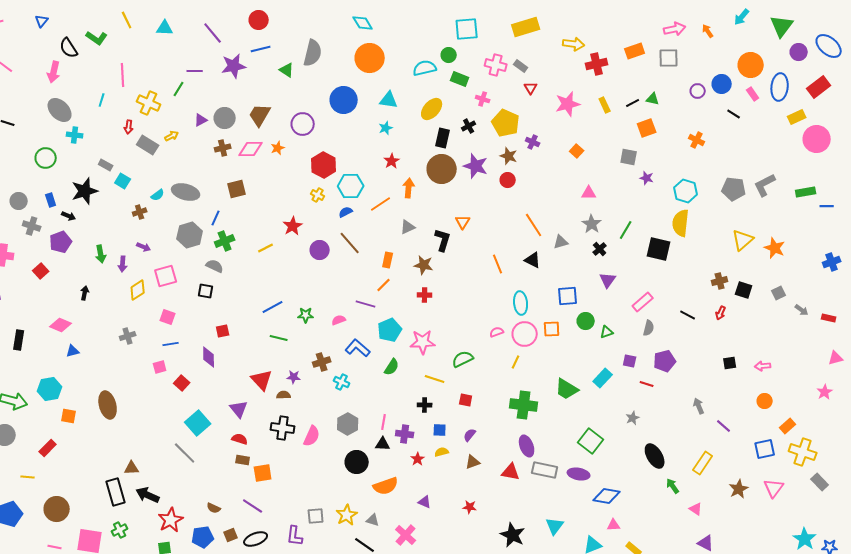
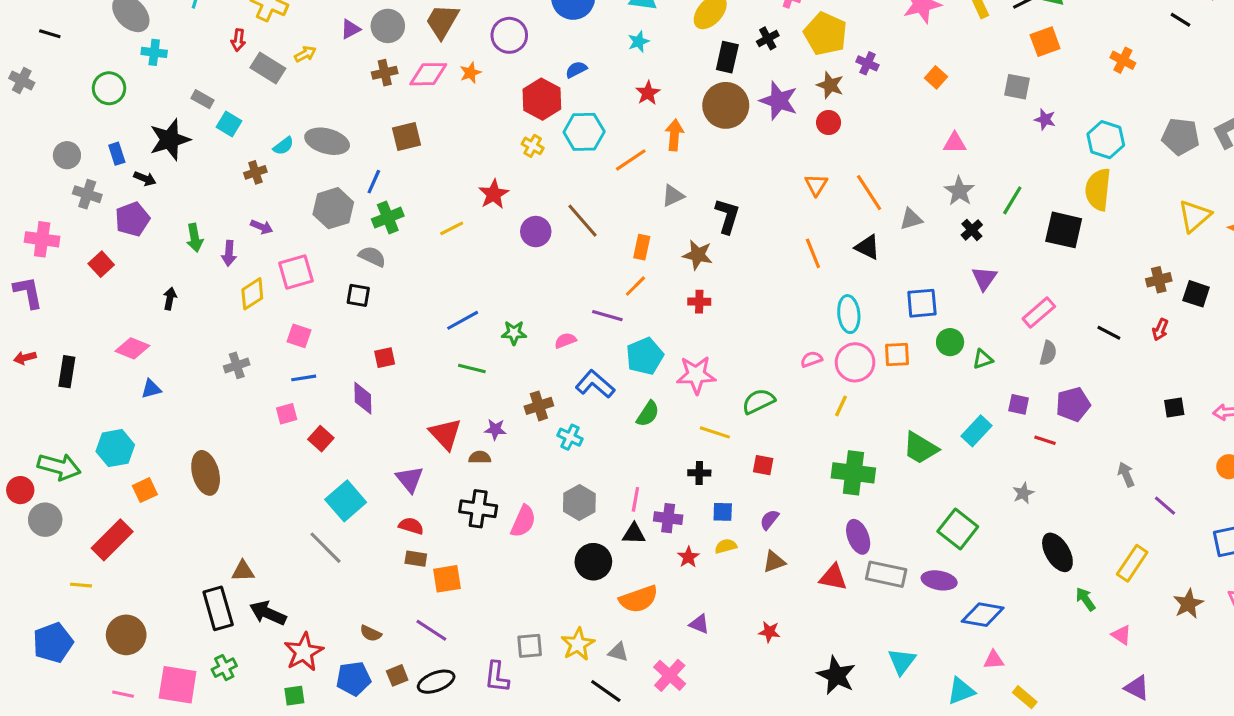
blue semicircle: (346, 212) -> (576, 70), moved
orange triangle: (463, 222) -> (816, 185), moved
orange square: (69, 416) -> (145, 490), turned -35
red rectangle: (48, 448) -> (112, 540), size x1.5

